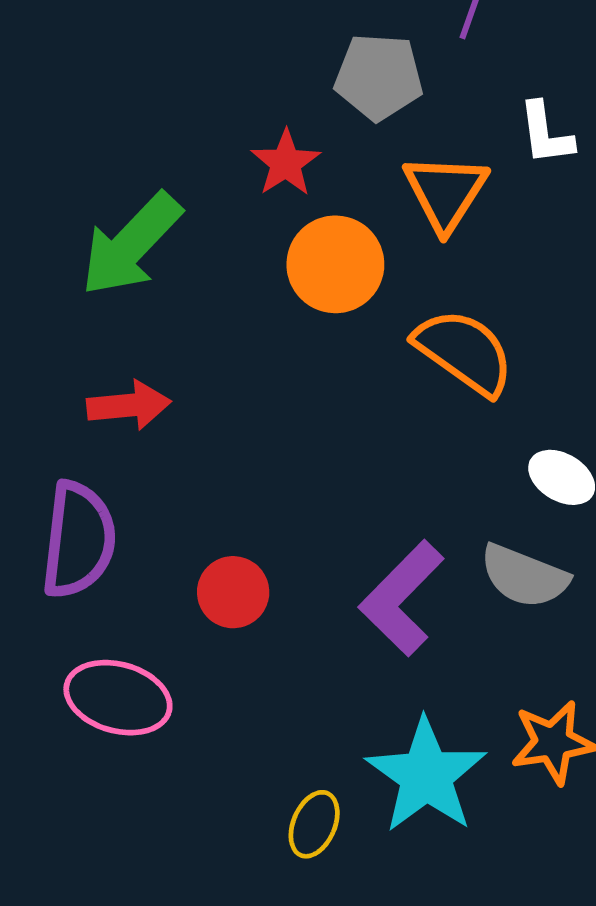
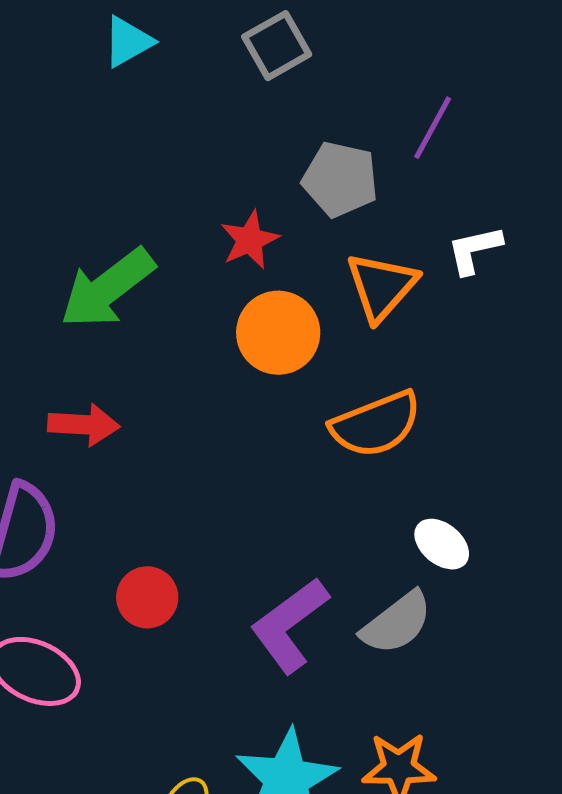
white L-shape: (546, 133) -> (474, 250), turned 76
orange semicircle: (464, 352) -> (376, 424), turned 114
gray semicircle: (524, 576) -> (397, 623), turned -68

